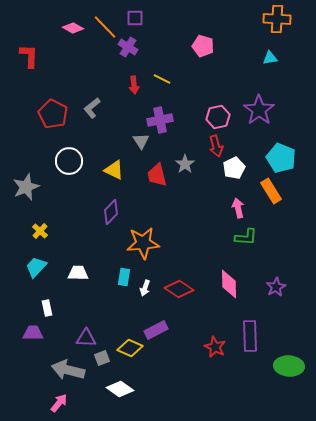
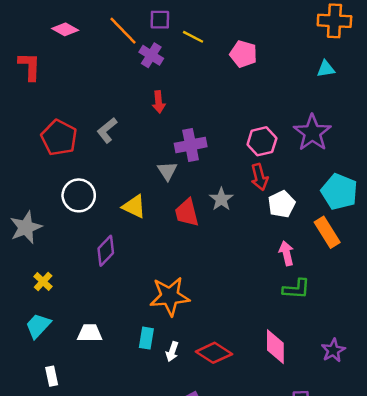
pink diamond: (73, 28) -> (65, 29), moved
yellow line: (162, 79) -> (193, 37), moved
purple diamond: (111, 212) -> (106, 251), moved

